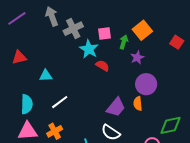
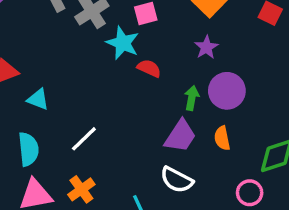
green arrow: (124, 42) -> (192, 98), moved
cyan triangle: (46, 76) -> (38, 99), moved, turned 32
orange semicircle: (138, 103) -> (222, 138), moved

